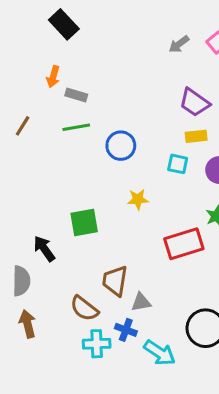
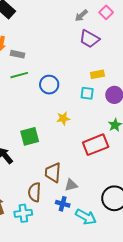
purple trapezoid: (194, 103) -> (89, 39), moved
brown semicircle: (84, 308) -> (35, 192), turned 60
cyan cross: (97, 344) -> (23, 213), moved

